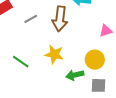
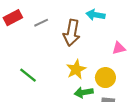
gray line: (31, 19) -> (41, 23), moved
yellow star: (54, 54) -> (76, 69), moved, turned 30

